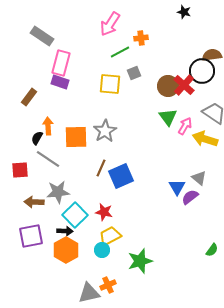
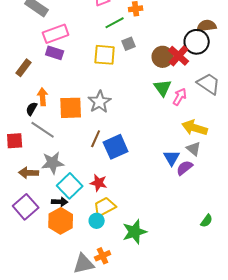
pink rectangle: (61, 63) -> (56, 34), turned 55
yellow arrow: (205, 139) -> (195, 128), moved
purple square: (31, 236) -> (26, 207), turned -30

